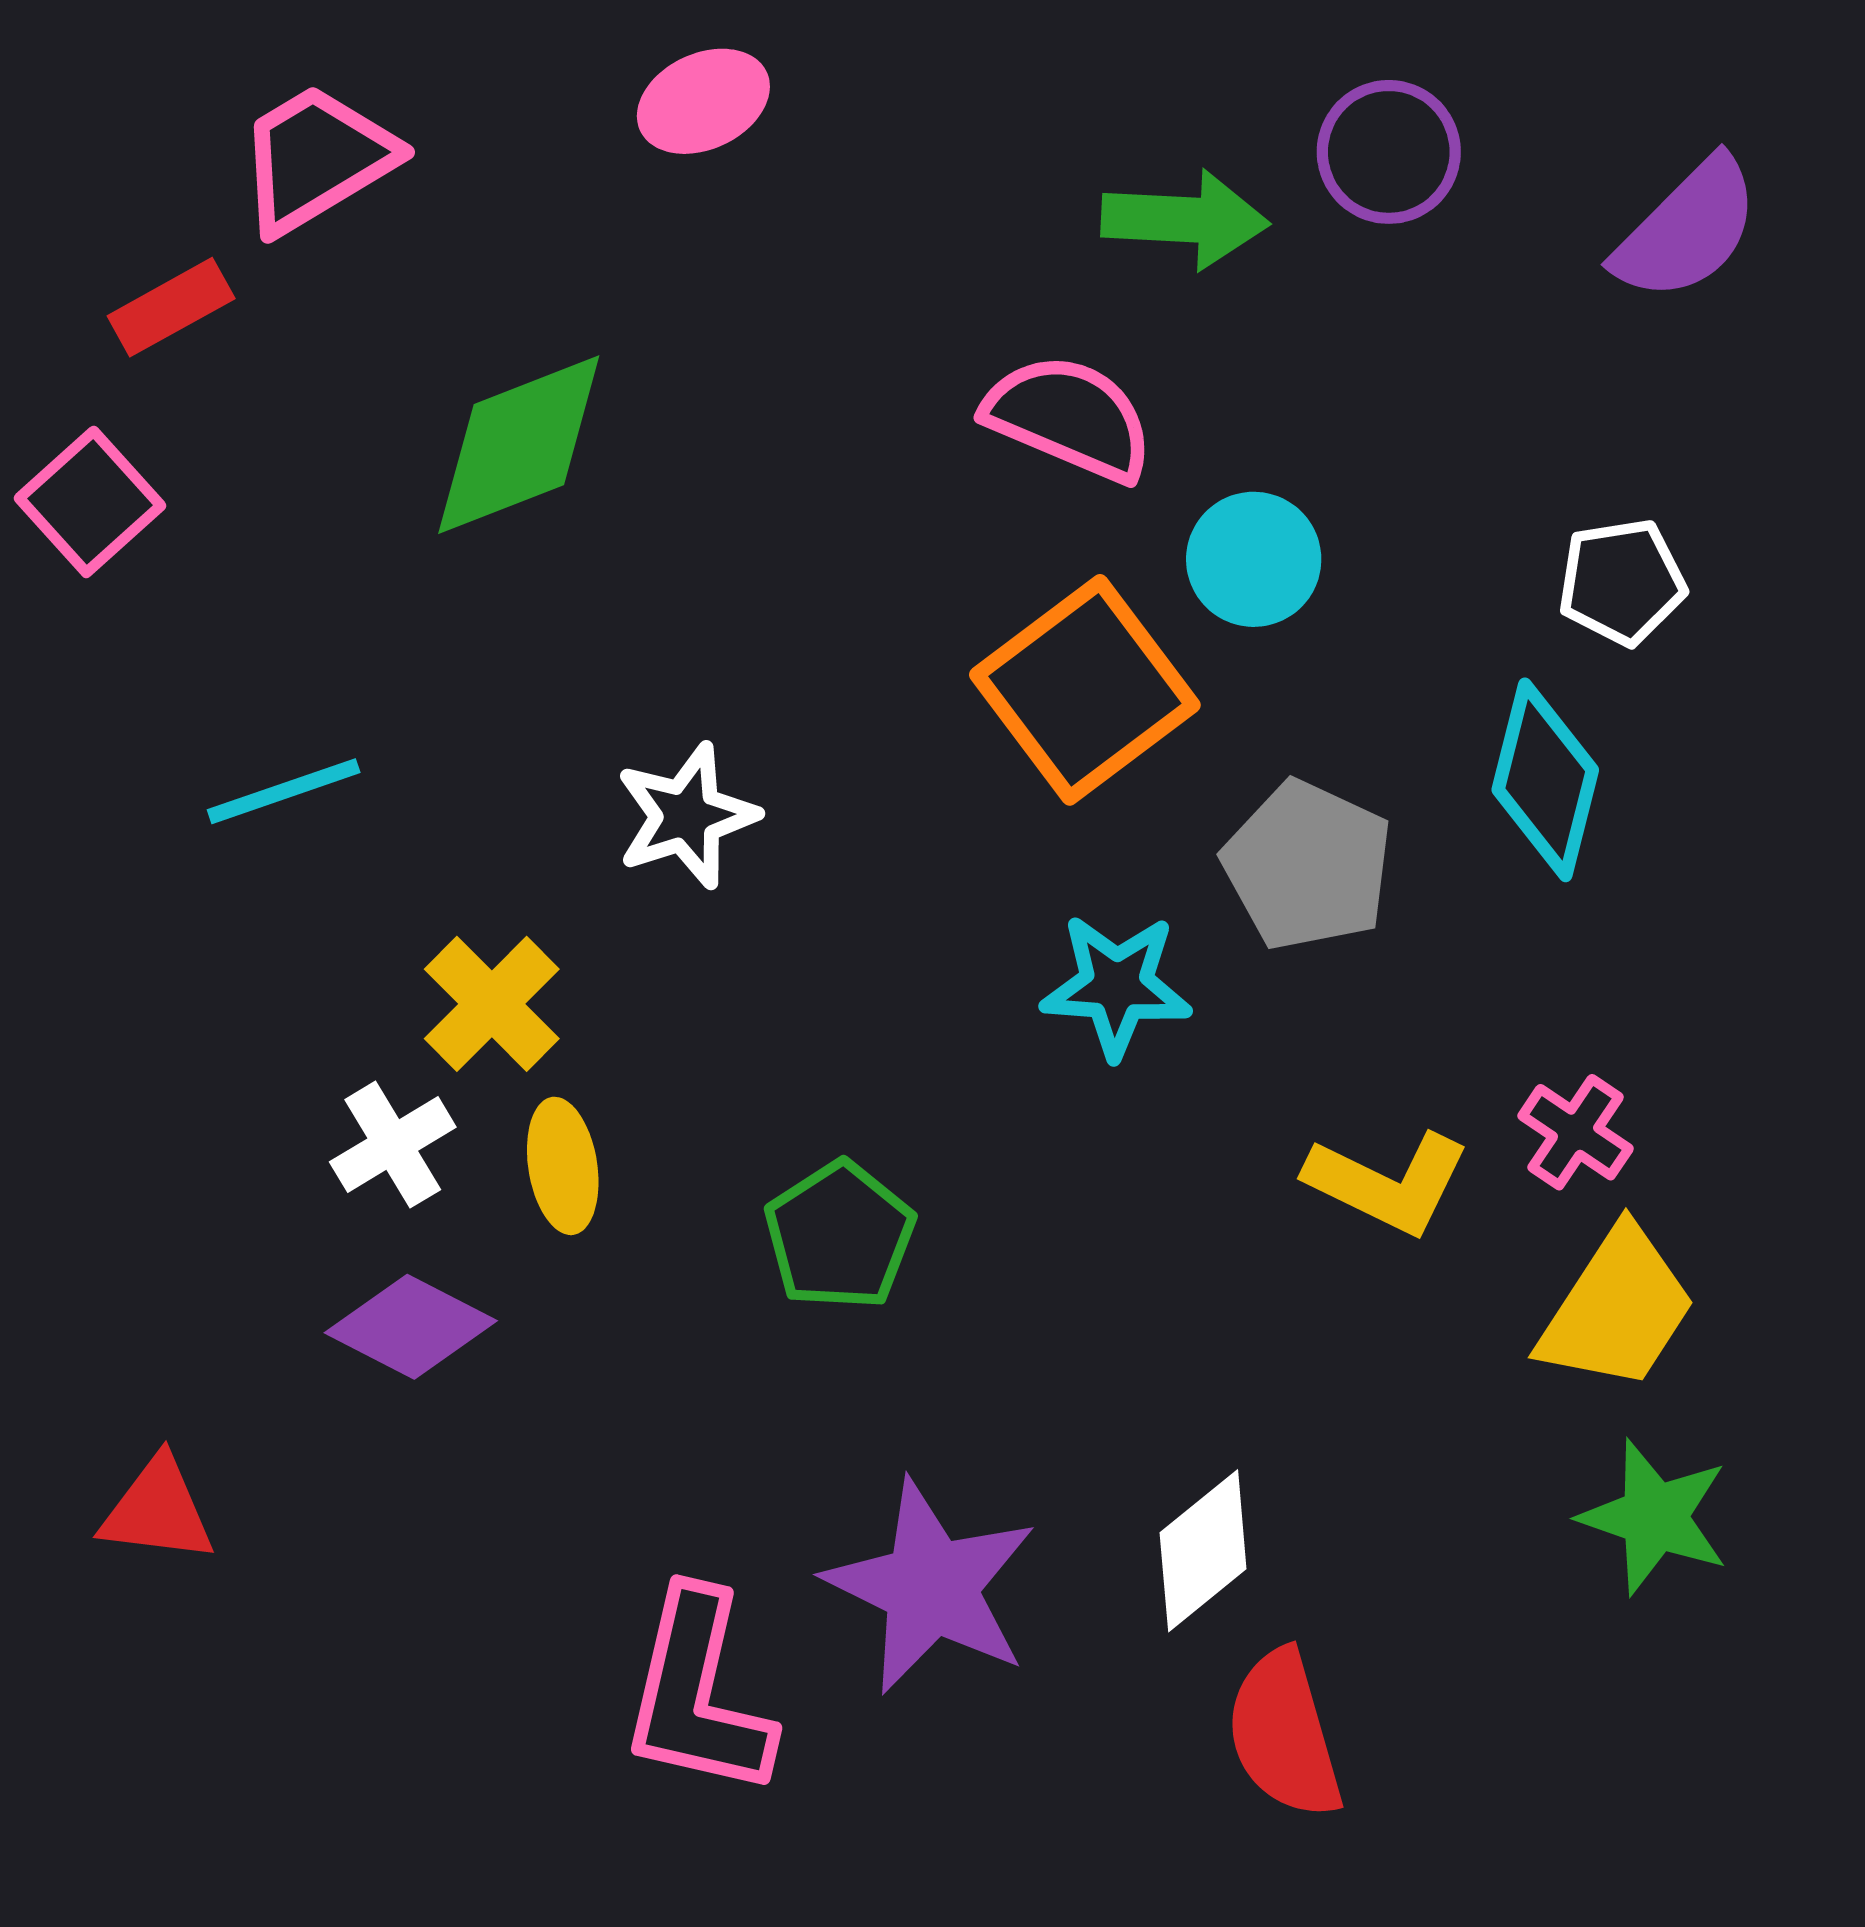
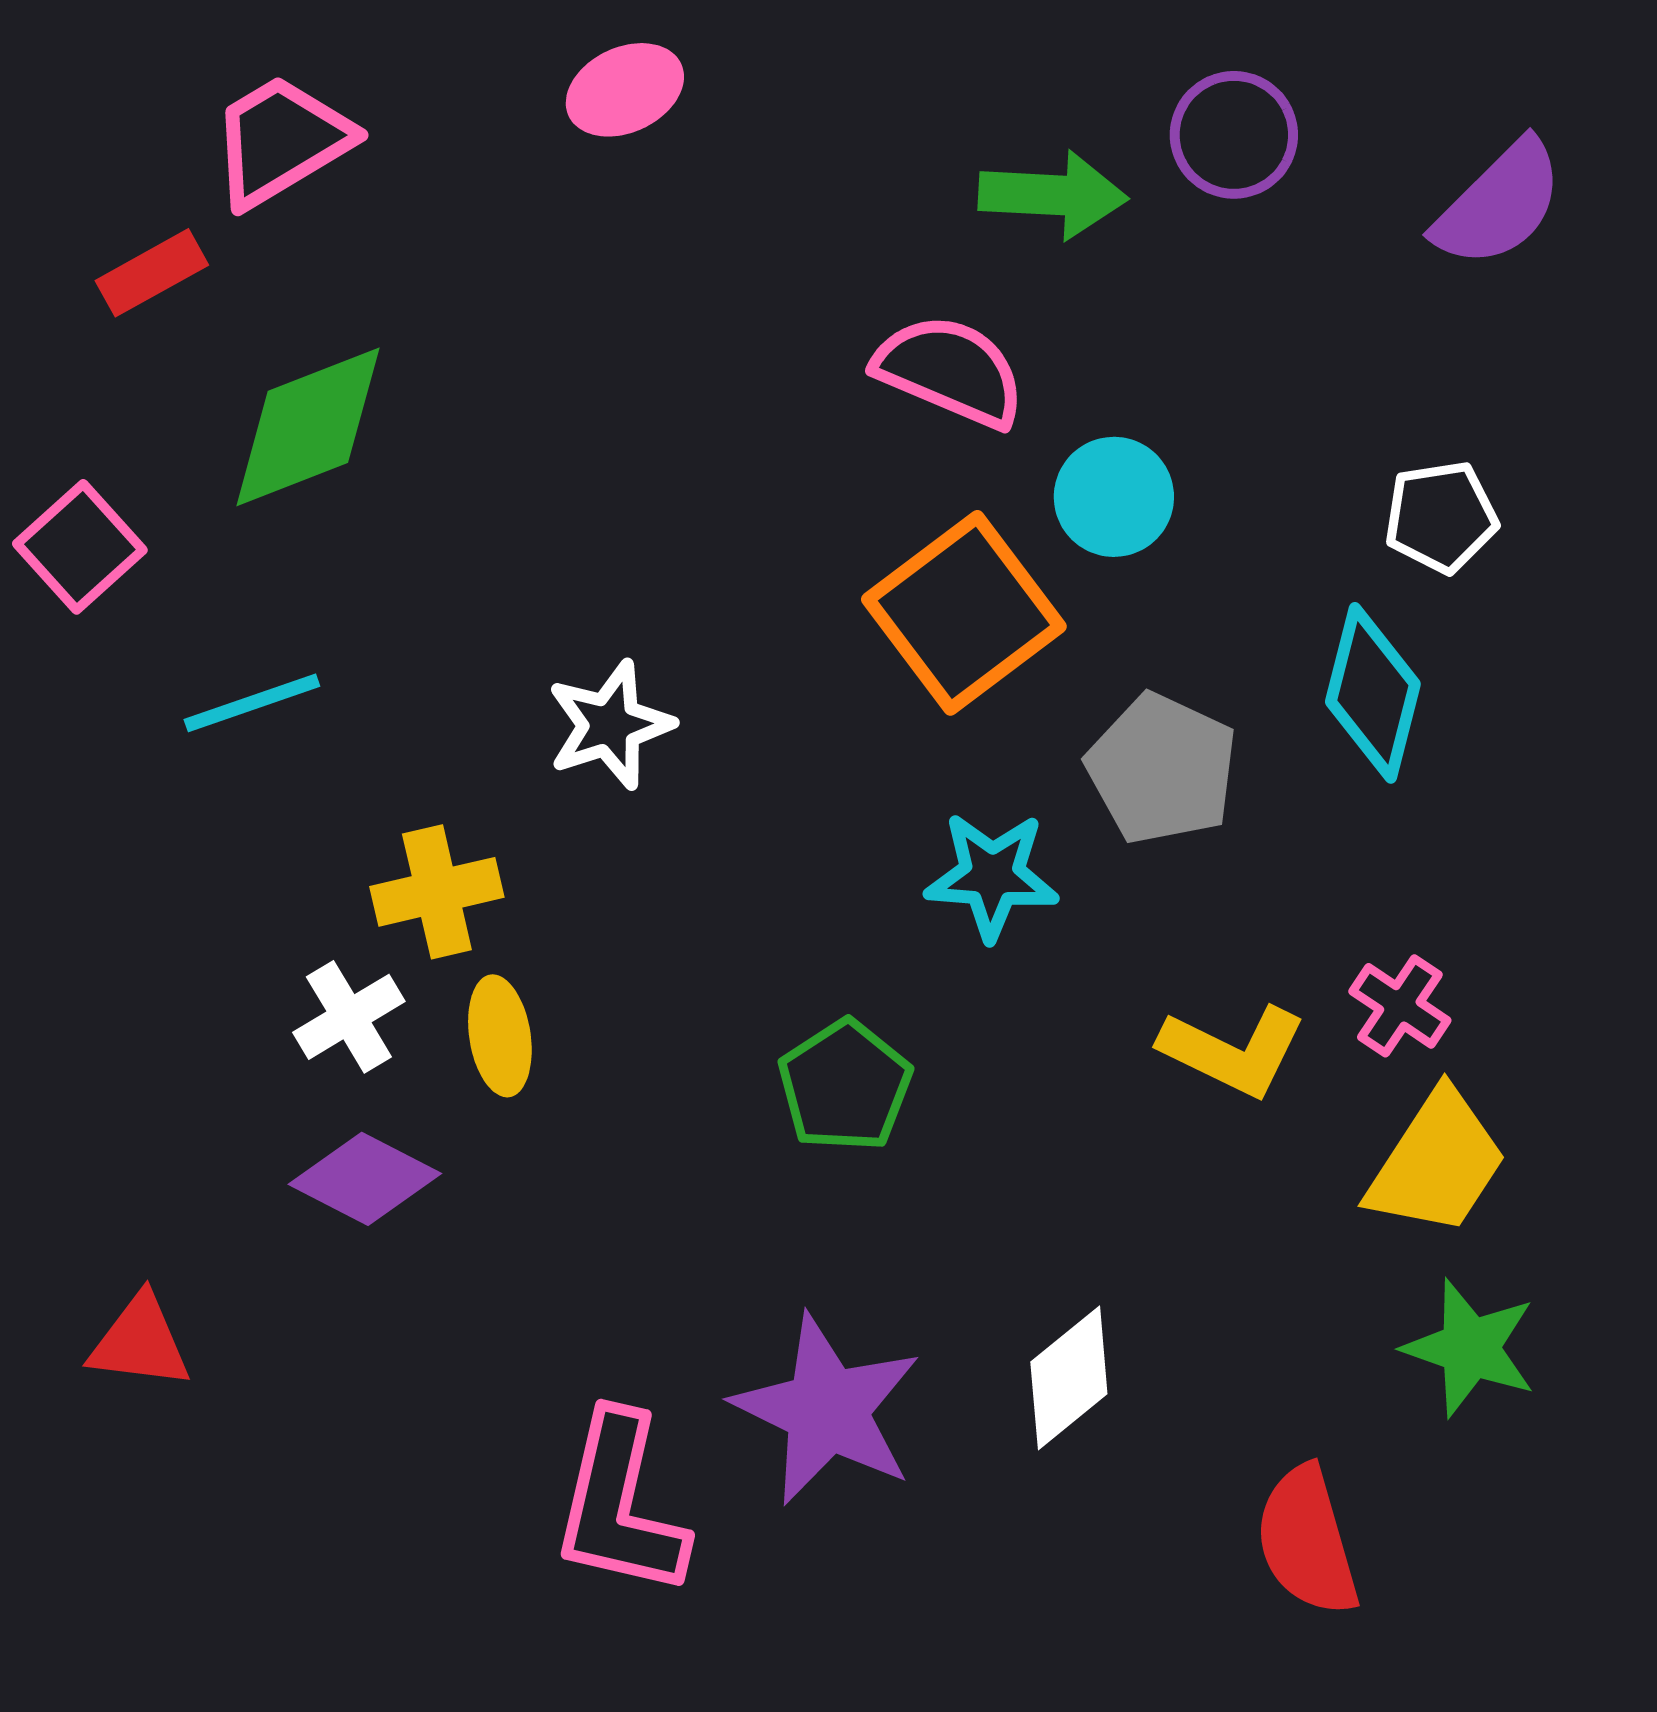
green diamond: (519, 445) -> (308, 427), moved
pink square: (90, 502) -> (80, 547), moved
yellow cross: (492, 1004) -> (437, 892), turned 32
green pentagon: (840, 1236) -> (845, 1086), moved
red semicircle: (1284, 1734) -> (1307, 1541), moved

